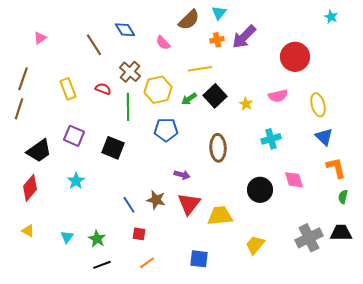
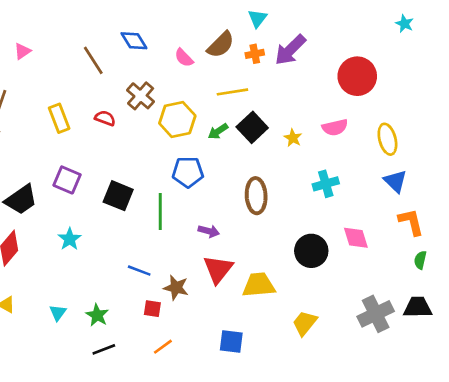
brown semicircle: (189, 20) -> (221, 45), moved
green line: (128, 107) -> (160, 211), moved
brown star: (156, 200) -> (176, 288), moved
blue line: (129, 205) -> (139, 271), turned -36

